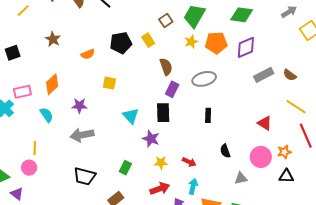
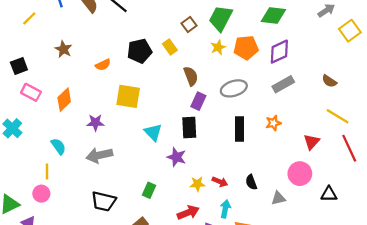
gray rectangle: (264, 75) -> (283, 84), moved
yellow square: (109, 83) -> (128, 96), size x1.6
pink rectangle: (22, 92) -> (31, 92), moved, turned 42
cyan semicircle: (47, 115) -> (58, 146), moved
black rectangle: (208, 115) -> (239, 129), size x1.5
red triangle: (265, 123) -> (312, 142), moved, turned 42
black semicircle: (225, 151) -> (251, 182), moved
orange star: (284, 152) -> (273, 123), moved
yellow star: (161, 163) -> (197, 184), moved

